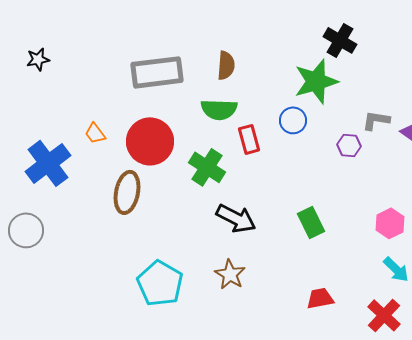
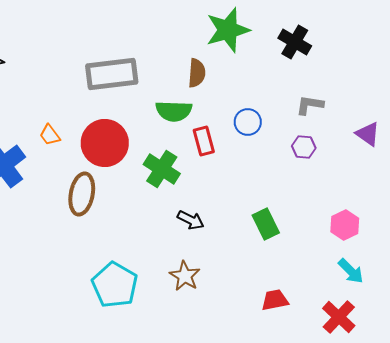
brown semicircle: (226, 65) -> (197, 73), moved
green star: (316, 81) -> (228, 30), moved
gray L-shape: (376, 120) -> (310, 105), moved
black arrow: (236, 218) -> (191, 220), size x0.7

